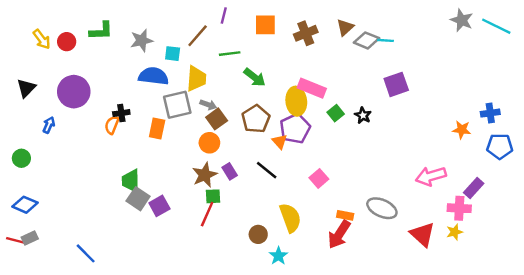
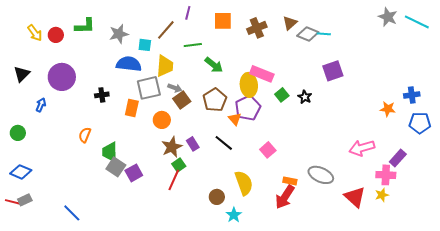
orange semicircle: (112, 125) -> (85, 135), moved
orange circle: (209, 143) -> (162, 120), moved
green square: (213, 196) -> (179, 165), turned -32

